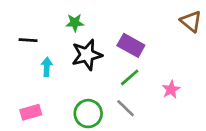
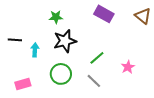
black line: (28, 40) -> (15, 40), moved
purple rectangle: (131, 45) -> (104, 14), moved
green circle: (88, 114) -> (61, 74), moved

